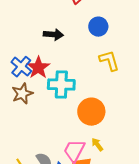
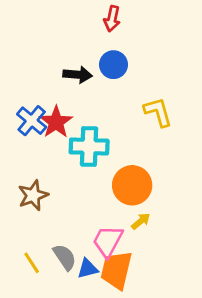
blue circle: (98, 27) -> (113, 65), moved
brown star: (22, 94) -> (33, 195), moved
yellow arrow: (97, 145) -> (141, 221), moved, turned 88

